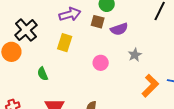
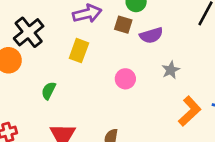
green semicircle: (43, 74) -> (49, 91), turned 48

